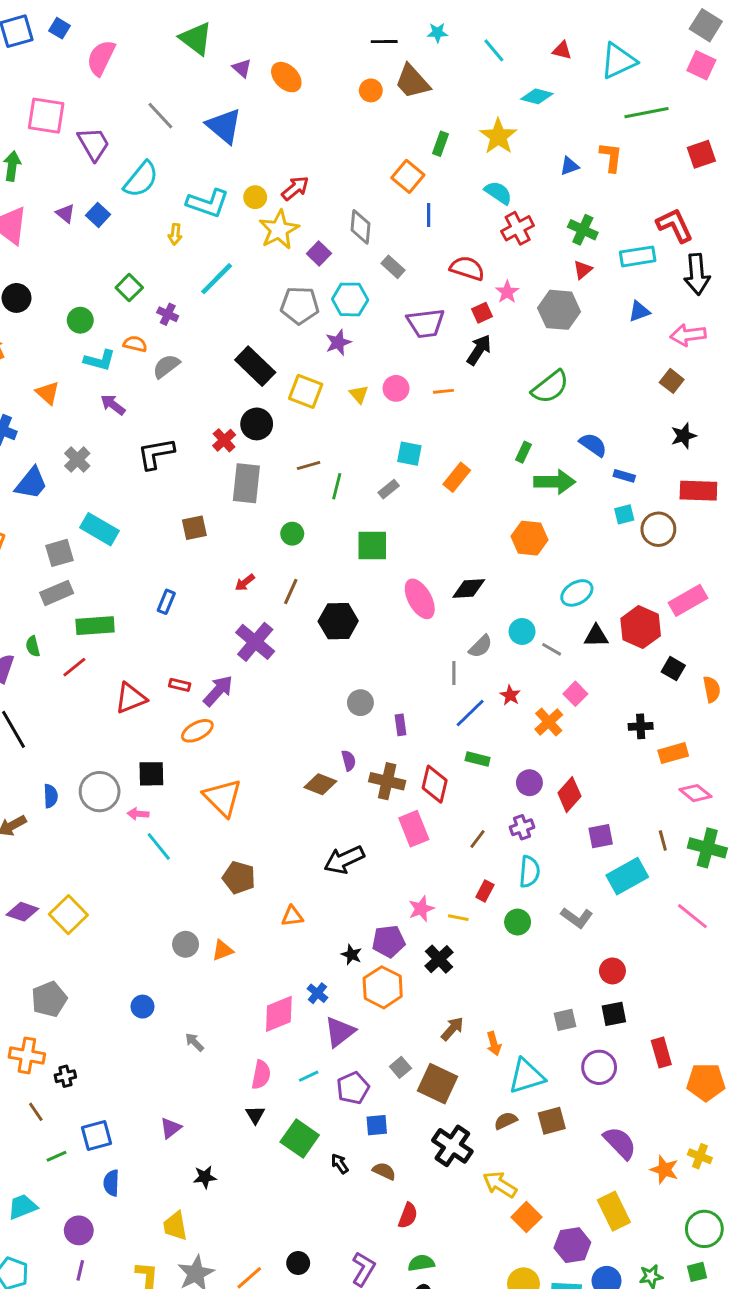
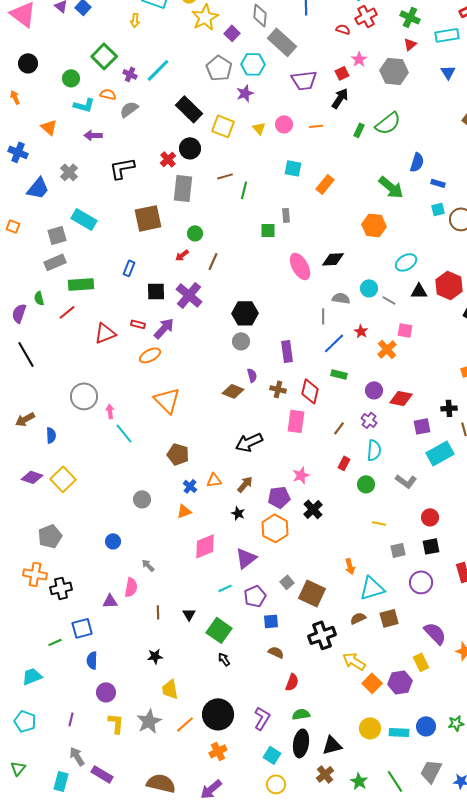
gray rectangle: (393, 267) -> (282, 42), size x1.8
red semicircle: (467, 268) -> (343, 29), moved, size x0.6
cyan line: (217, 279) -> (158, 70), moved
green square: (129, 288) -> (104, 56), size x1.4
gray pentagon: (300, 305) -> (219, 68), turned 30
blue triangle: (639, 311) -> (448, 72), turned -42
purple arrow: (113, 405) -> (93, 135), turned -36
blue semicircle: (593, 445) -> (417, 162), turned 72
green rectangle: (523, 452) -> (359, 130), moved
green arrow: (555, 482) -> (391, 187), turned 40
gray rectangle: (389, 489) -> (286, 215), moved, turned -56
brown square: (194, 528) -> (148, 218), size x1.6
green circle: (292, 534) -> (195, 233), moved
green square: (372, 546) -> (268, 230), size x0.7
black hexagon: (338, 621) -> (245, 313), moved
gray semicircle: (481, 646) -> (341, 298), turned -126
pink square: (575, 694) -> (405, 330), turned -35
gray circle: (360, 703) -> (241, 341), moved
purple rectangle: (400, 725) -> (287, 351), size x1.5
black cross: (641, 726) -> (449, 408), moved
black square: (151, 774) -> (156, 291), moved
brown cross: (387, 781) -> (278, 389), size x0.7
red diamond: (569, 795) -> (401, 398), turned 60
blue semicircle: (51, 796) -> (51, 435), moved
pink arrow: (138, 814) -> (110, 411), turned 80
purple cross: (522, 827) -> (369, 420), turned -35
pink rectangle: (414, 829) -> (296, 421), turned 30
yellow line: (458, 918) -> (379, 523), moved
orange triangle: (223, 950) -> (184, 511), moved
black star: (352, 955) -> (238, 513), moved
blue cross: (317, 993) -> (190, 486), moved
brown arrow: (452, 1029) -> (245, 484), moved
pink semicircle: (261, 1075) -> (131, 587), moved
black cross: (65, 1076) -> (61, 588), size x1.5
brown line: (36, 1112) -> (158, 612), moved, turned 32
purple triangle: (171, 1128) -> (110, 601), moved, turned 35
black cross: (452, 1146) -> (322, 635), turned 36
black arrow: (340, 1164) -> (224, 659), moved
yellow rectangle: (614, 1211) -> (421, 662), moved, size x0.7
yellow trapezoid: (175, 1226) -> (170, 689), moved
purple circle: (79, 1230) -> (106, 692), moved
purple hexagon: (572, 1245) -> (400, 682), moved
black circle: (298, 1263) -> (218, 714), size x2.0

